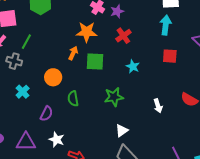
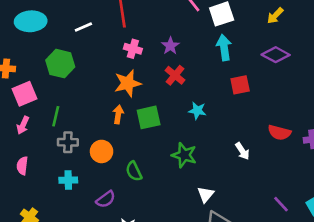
purple star: (117, 11) -> (170, 46), moved
gray cross: (14, 61) -> (68, 142), moved
cyan cross: (23, 92) -> (68, 180), turned -32
green star: (114, 97) -> (184, 155), turned -30
purple semicircle: (46, 114) -> (106, 199), turned 42

